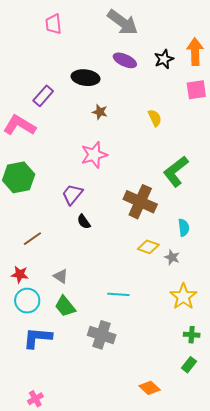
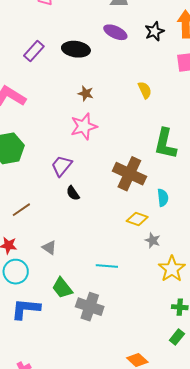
purple rectangle: (43, 96) -> (34, 51), moved
brown star: (100, 112) -> (86, 93), moved
green L-shape: (176, 171) -> (165, 144), turned -40
cyan semicircle: (184, 228) -> (163, 198), moved
gray star: (172, 257) -> (153, 240), moved
green trapezoid: (65, 306) -> (62, 288), moved

